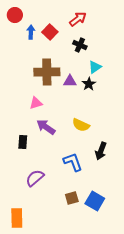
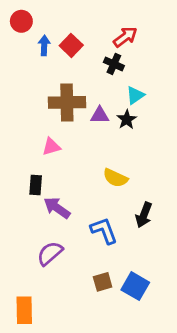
red arrow: (78, 19) -> (125, 37), moved
purple arrow: (46, 127) -> (57, 208), moved
black rectangle: (23, 142) -> (36, 185), moved

